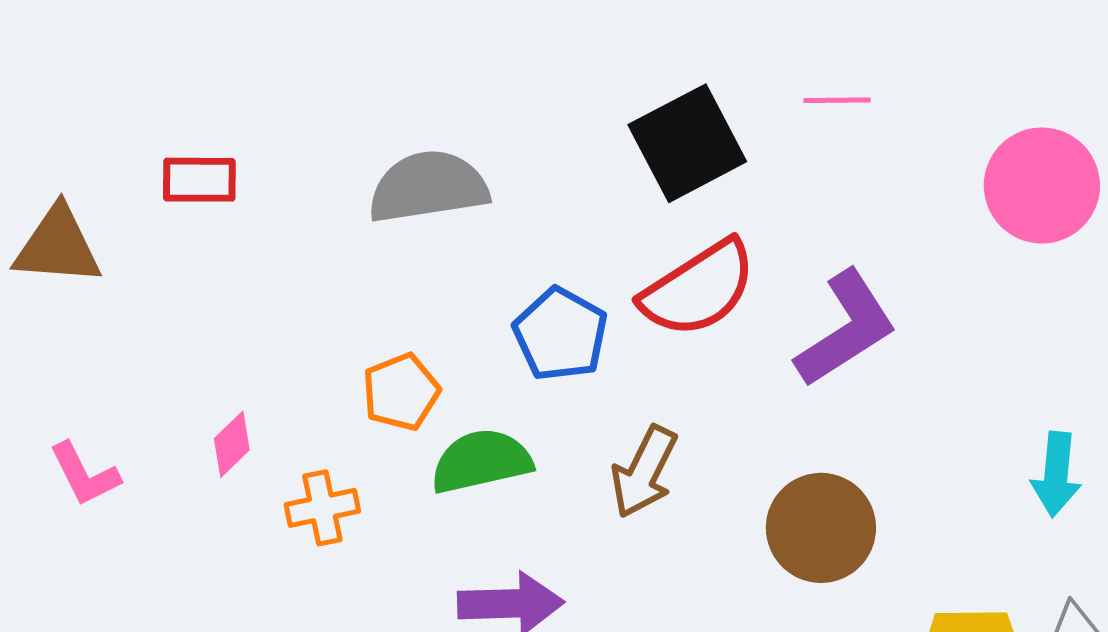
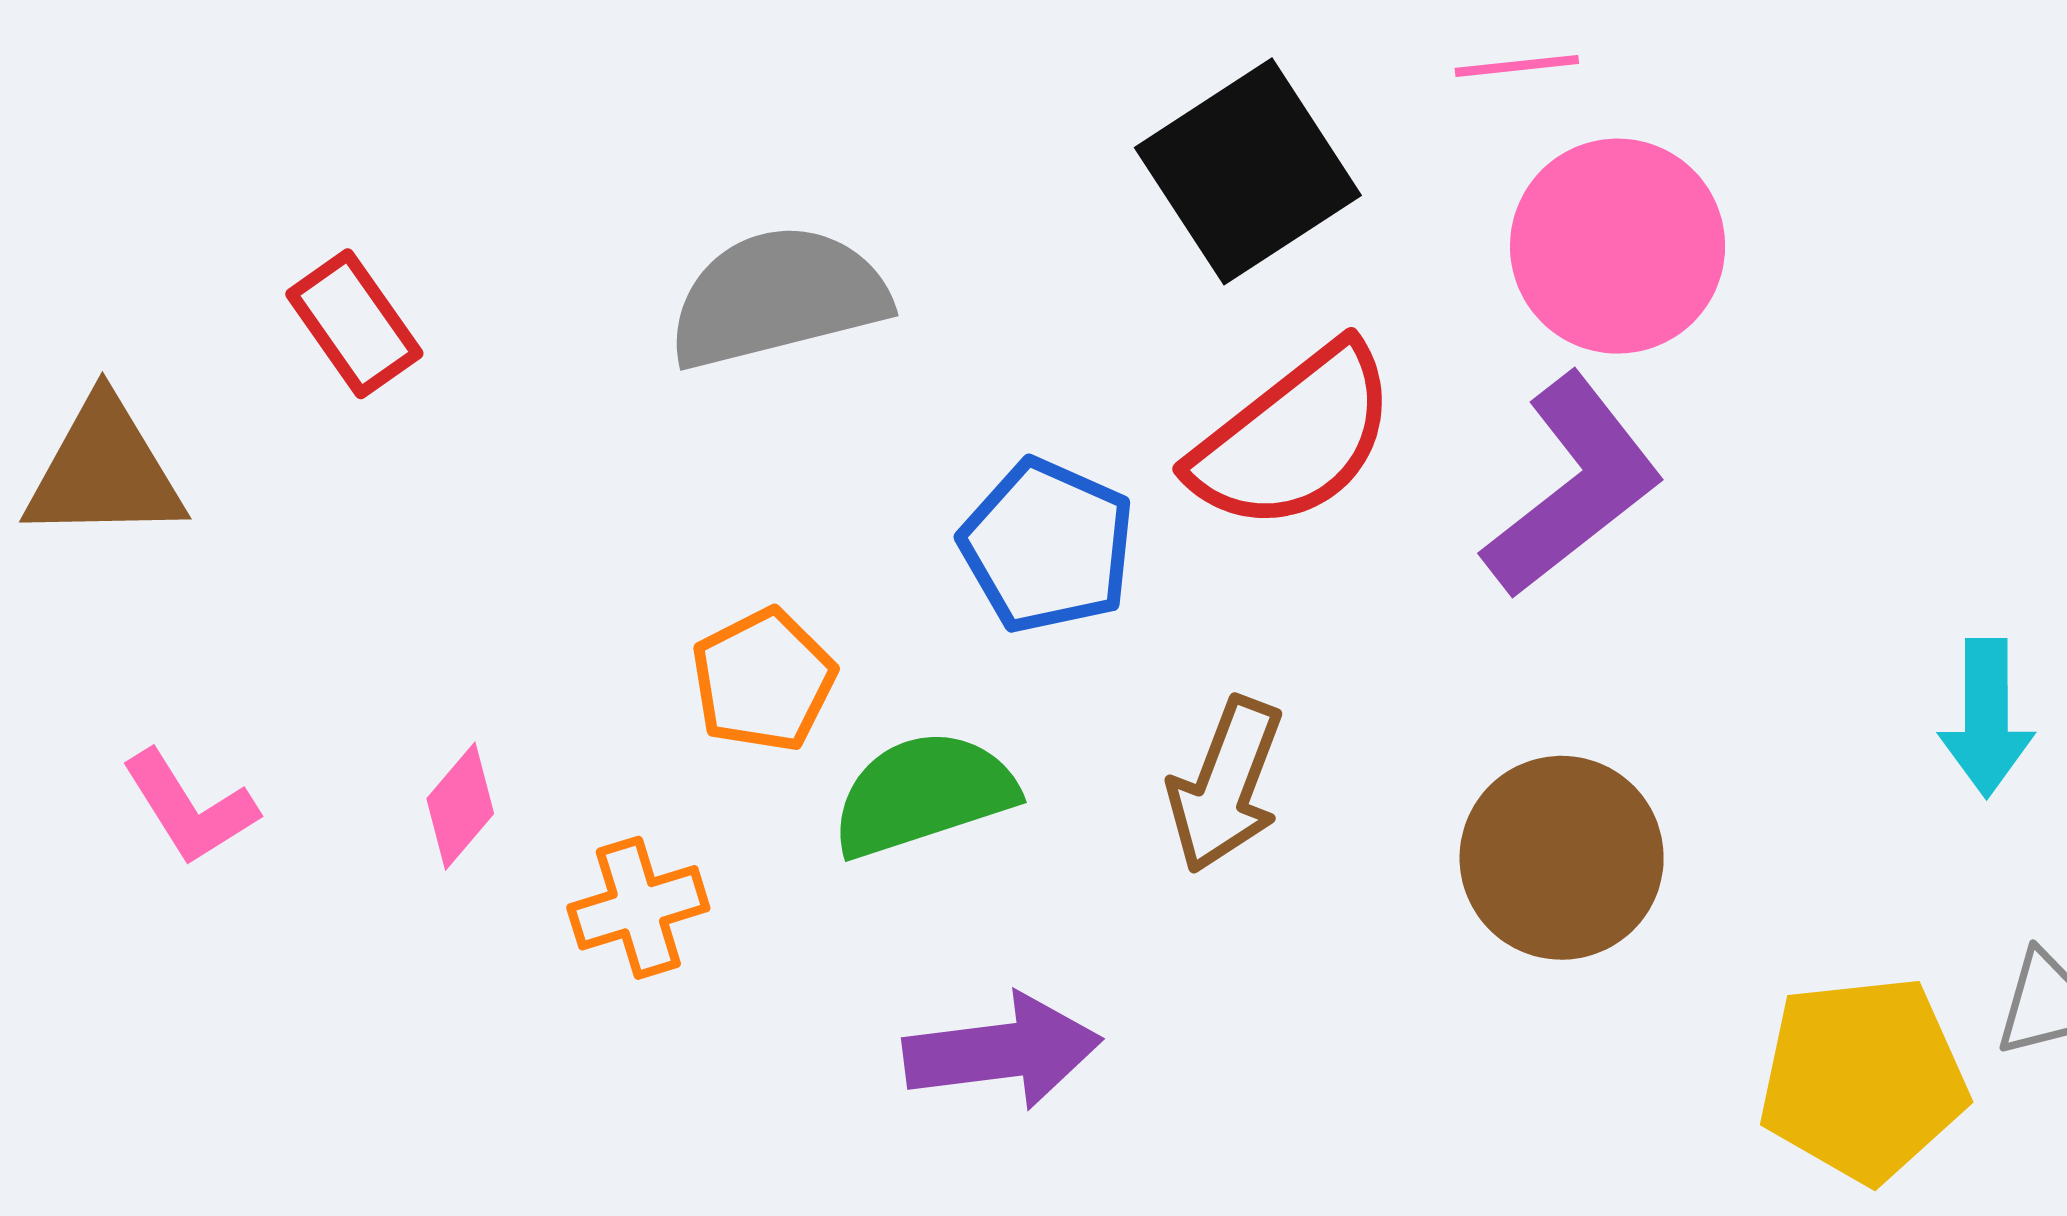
red rectangle: (199, 180) -> (354, 324), turned 60
pink circle: (1042, 185) -> (1618, 246), moved
pink L-shape: (85, 474) -> (189, 808), moved

